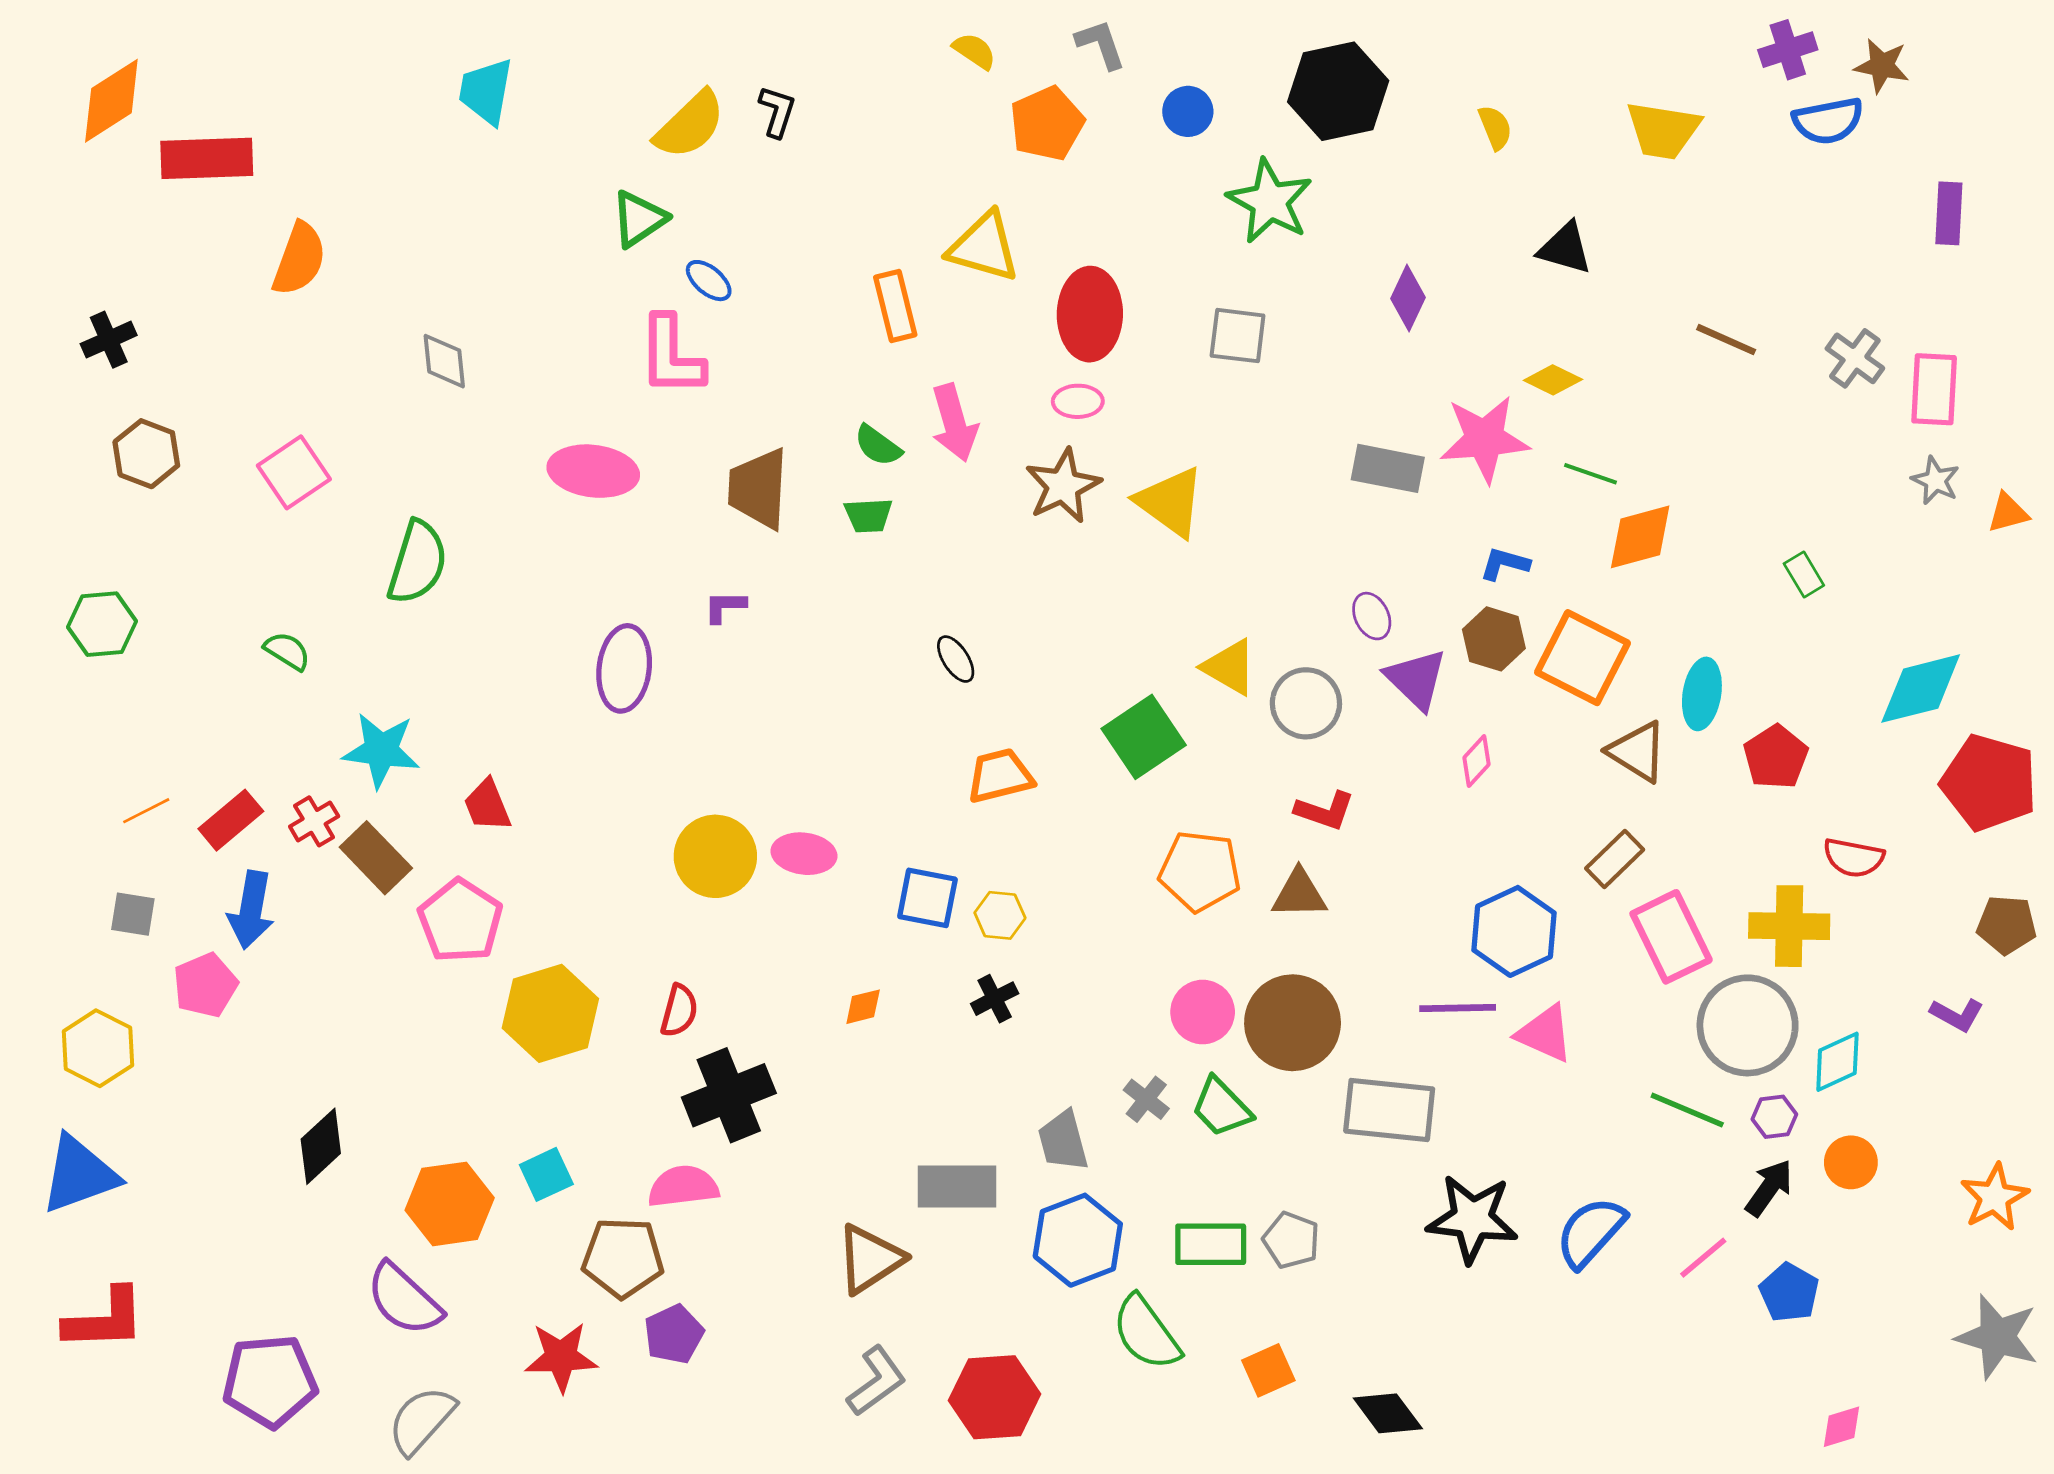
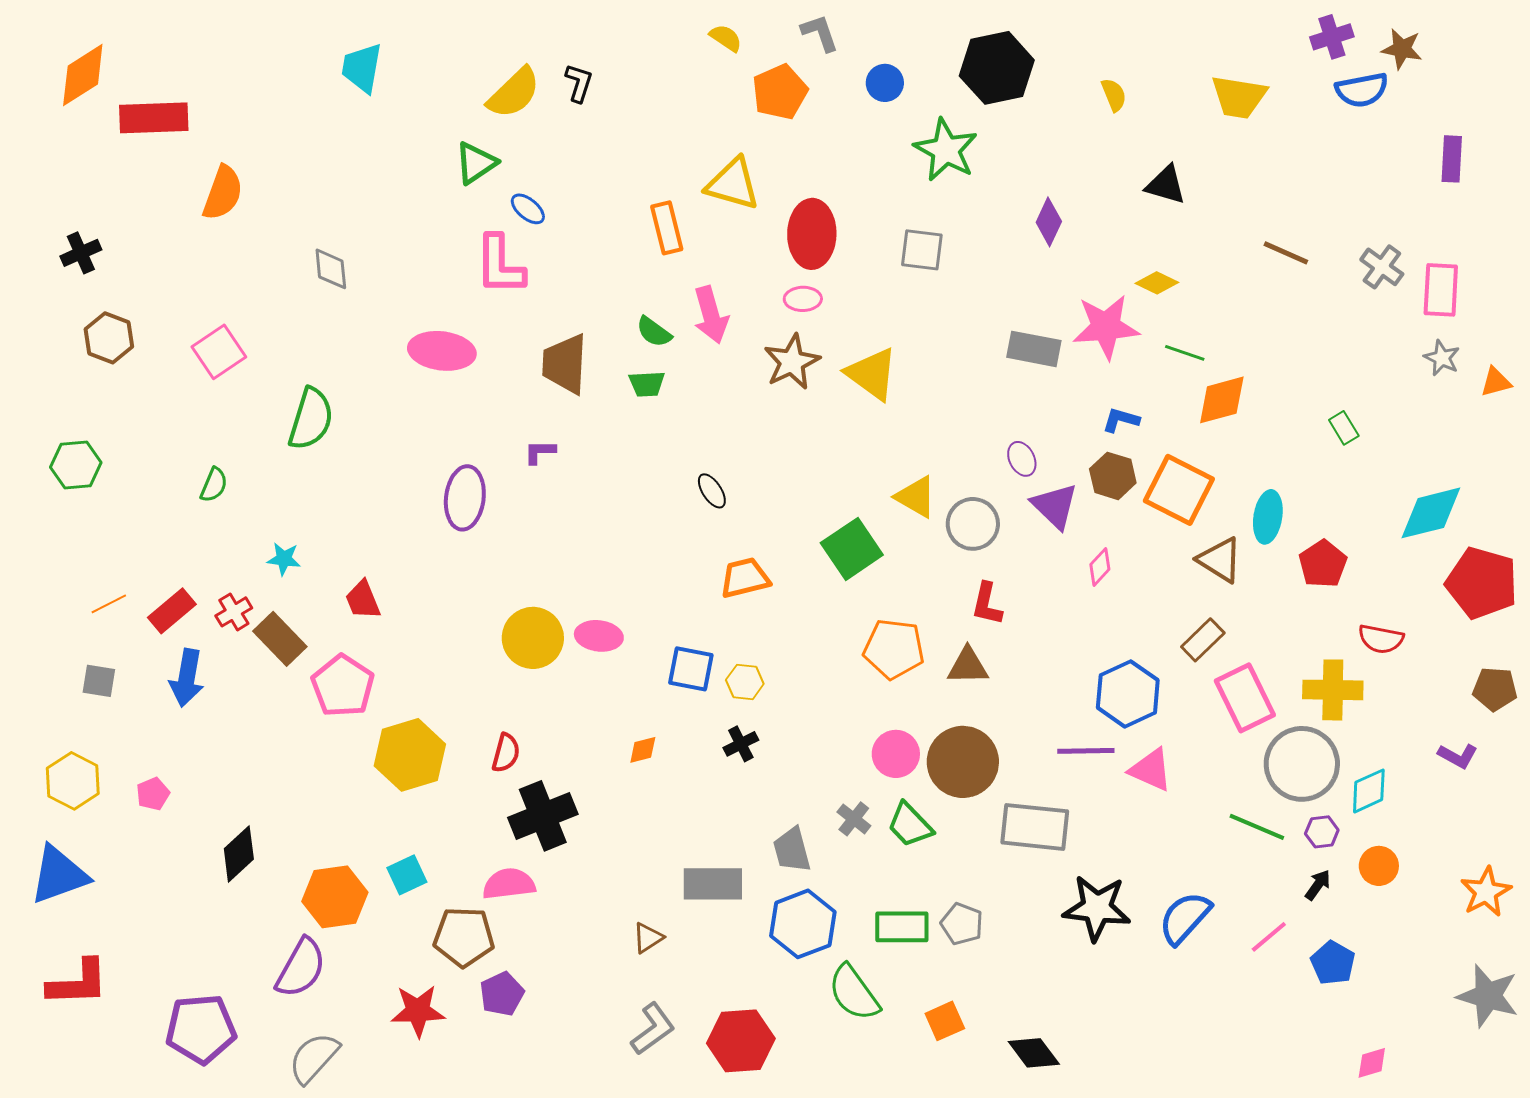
green semicircle: (287, 651) -> (214, 485), turned 81
cyan star: (381, 750) -> (284, 559), size x0.6
red L-shape: (1325, 811) -> (987, 604), turned 84
pink pentagon: (205, 985) -> (153, 794), moved, size x0.7
black arrow: (1769, 1188) -> (1318, 885), size x0.7
brown triangle: (870, 1259) -> (648, 938), size x0.6
purple semicircle: (404, 1299) -> (301, 968), turned -104

